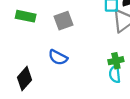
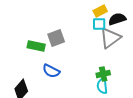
green rectangle: (26, 16) -> (36, 46), moved

